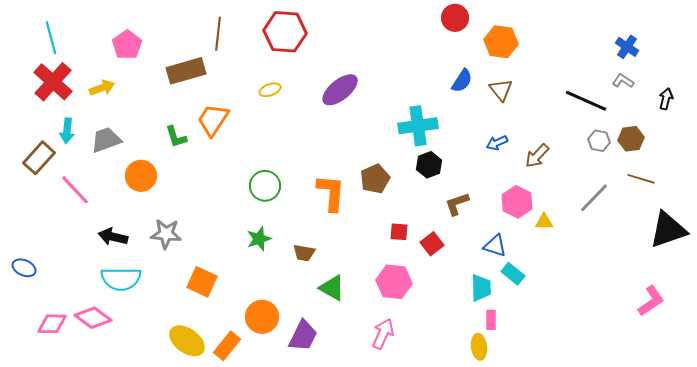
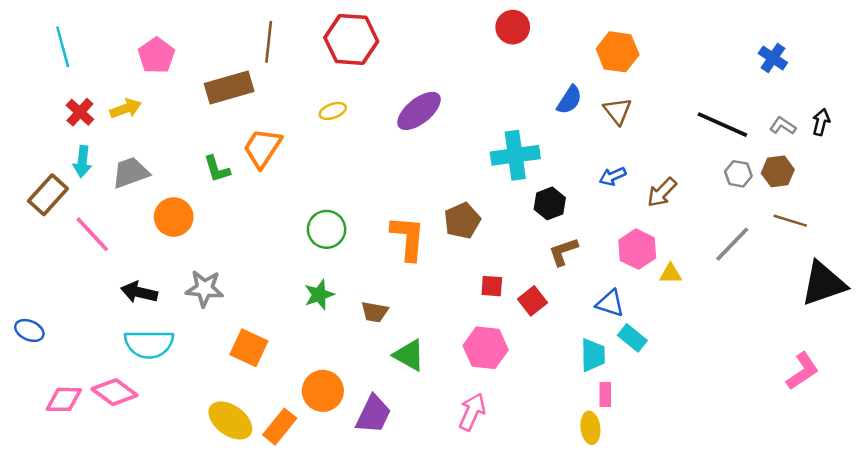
red circle: (455, 18) -> (513, 27), moved
gray L-shape: (623, 81) -> (783, 126), moved
red cross: (53, 82) -> (80, 112), moved, size x0.6
black hexagon: (429, 165) -> (550, 203), moved

